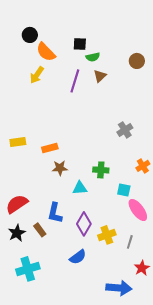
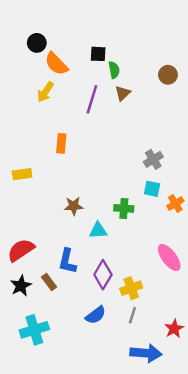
green semicircle: (93, 57) -> (114, 70), turned -88
orange rectangle: (50, 148) -> (61, 143), moved, turned -70
cyan square: (124, 190) -> (152, 189), moved
gray line: (130, 242) -> (132, 315), moved

